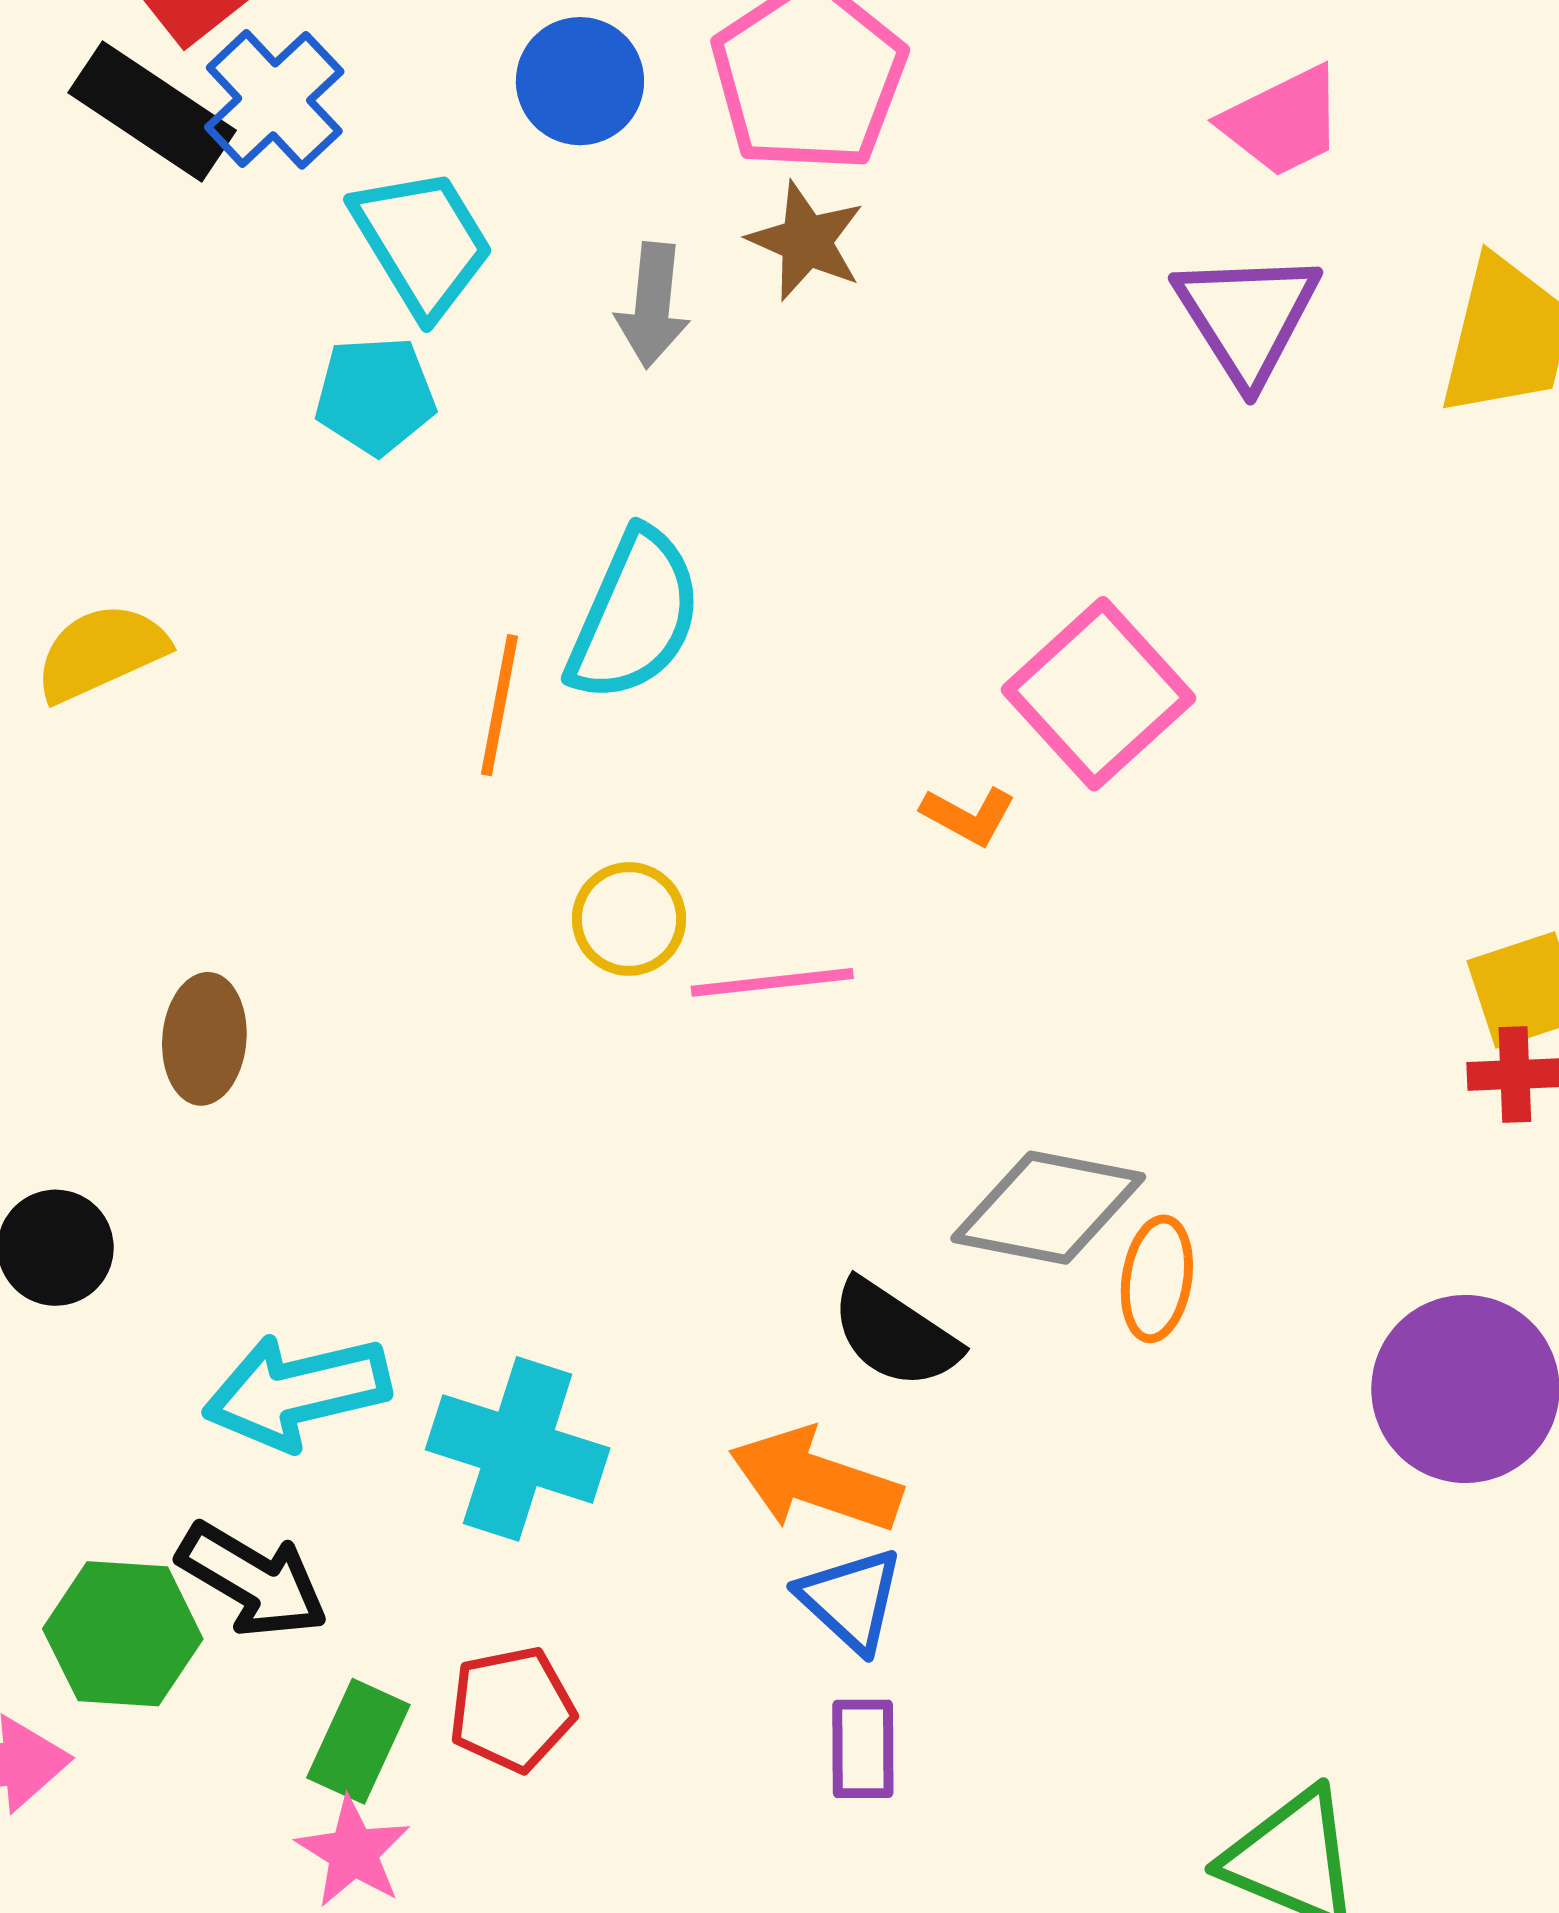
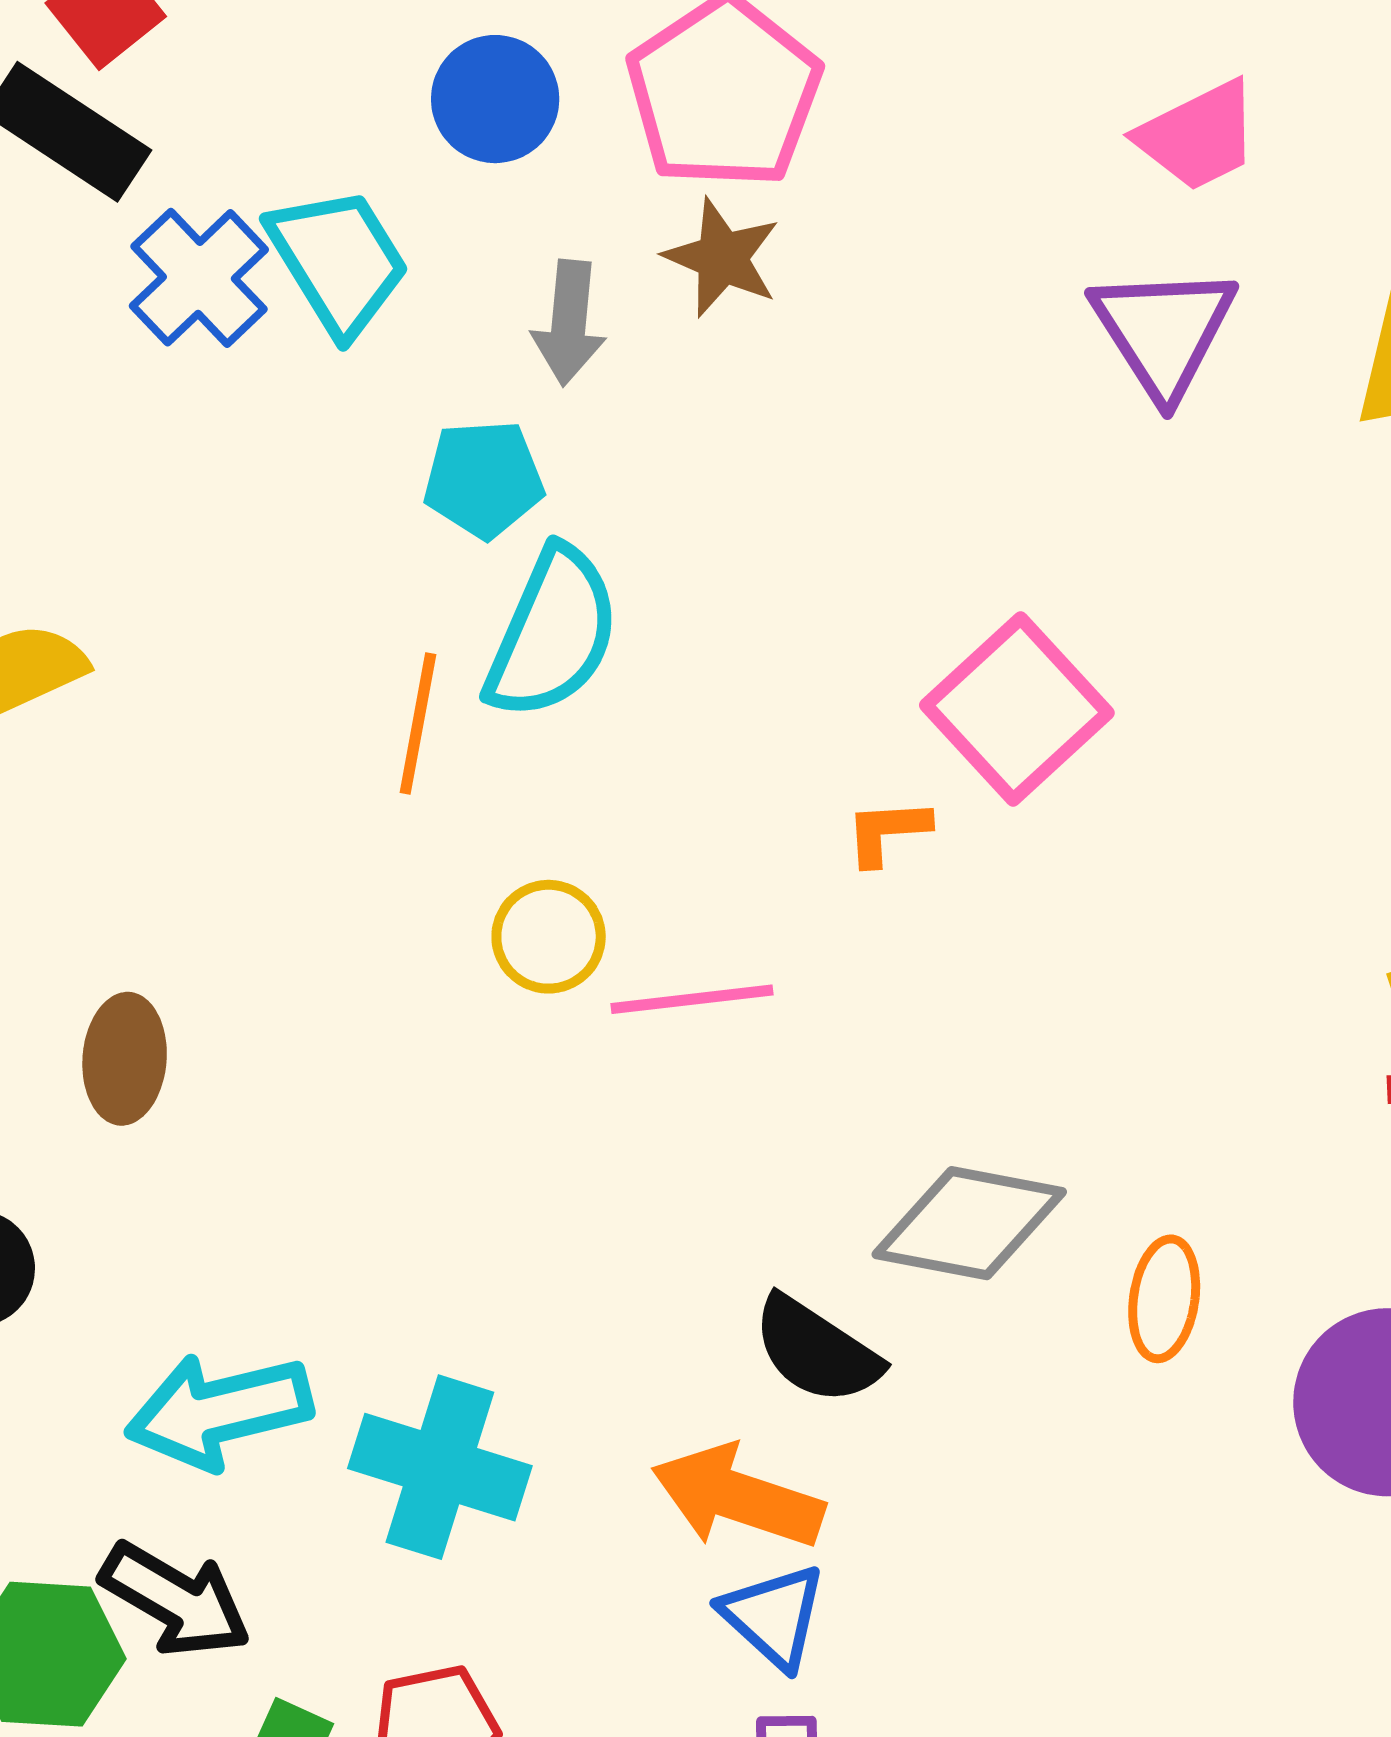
blue cross: (274, 99) -> (199, 278), moved
cyan pentagon: (375, 396) -> (484, 479), moved
orange L-shape: (968, 816) -> (887, 832), turned 148
orange ellipse: (1157, 1279) -> (1164, 1299), moved

